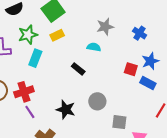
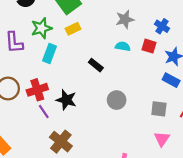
cyan semicircle: (94, 47) -> (123, 46), moved
red square: (131, 69) -> (149, 46), moved
black star: (66, 110) -> (66, 100), moved
gray square: (119, 122) -> (159, 109), moved

